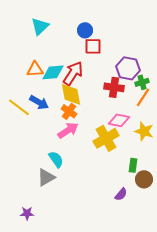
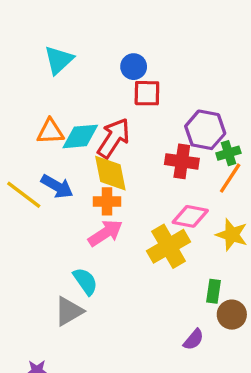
orange cross: (69, 111) -> (107, 201), turned -35

